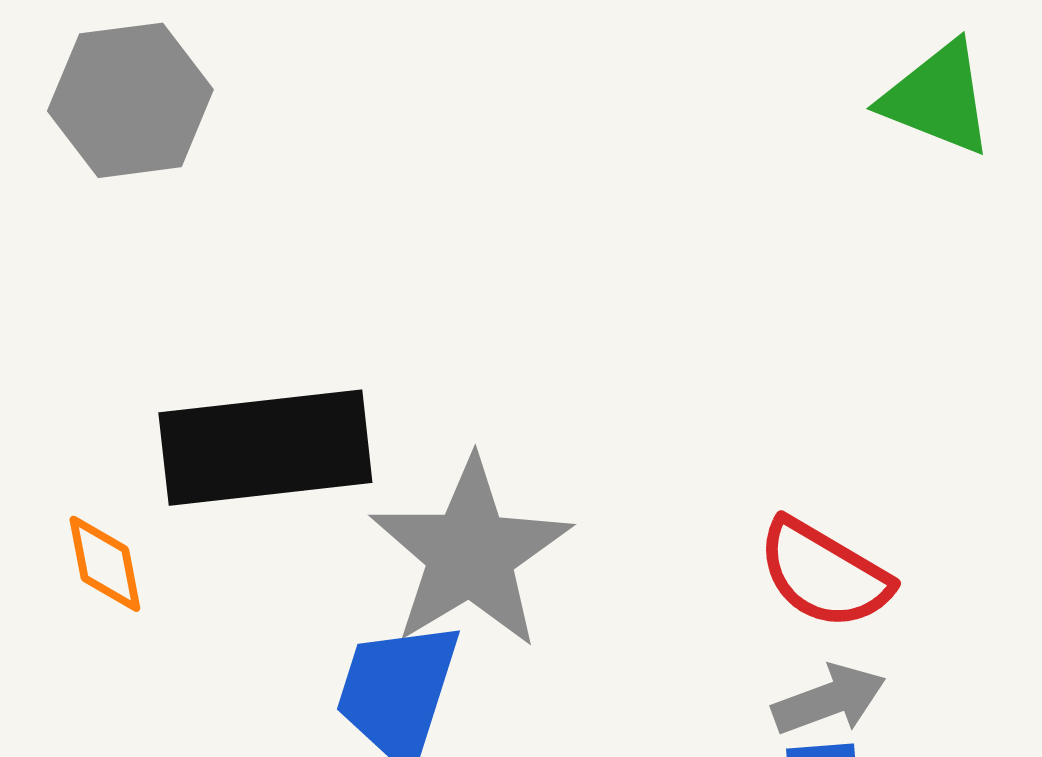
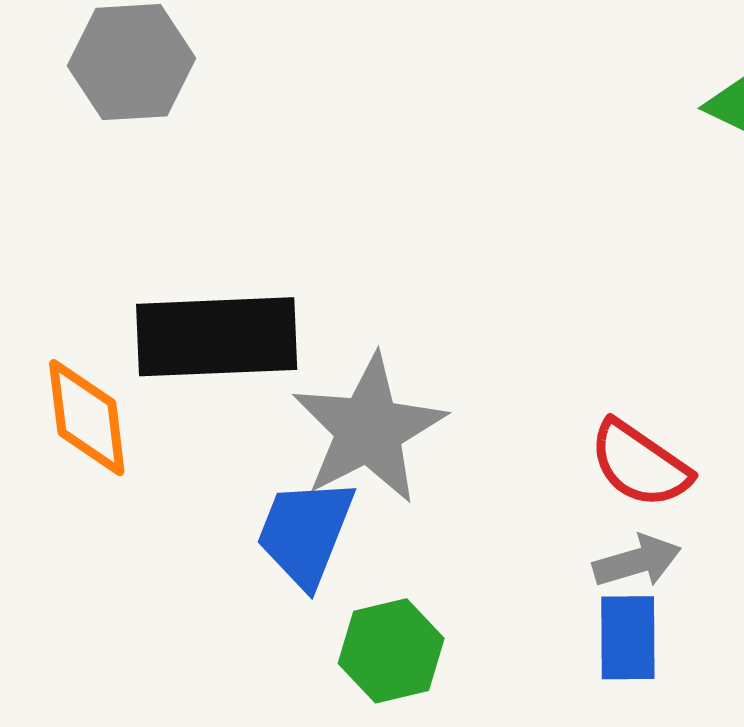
orange diamond: (105, 564) -> (87, 418), size x1.5

